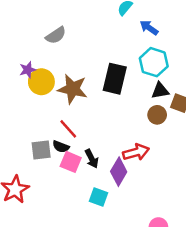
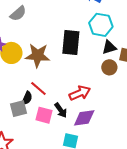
black semicircle: (61, 147) -> (27, 98), moved, turned -80
red arrow: (136, 152) -> (80, 93), moved
purple diamond: (119, 172) -> (84, 118), turned 60

